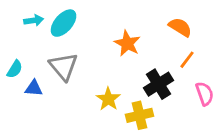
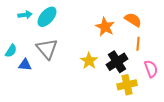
orange star: (127, 43) -> (105, 27), moved
orange line: (187, 60) -> (138, 44), turned -32
yellow star: (108, 99) -> (89, 61), moved
yellow cross: (139, 115) -> (127, 85), moved

